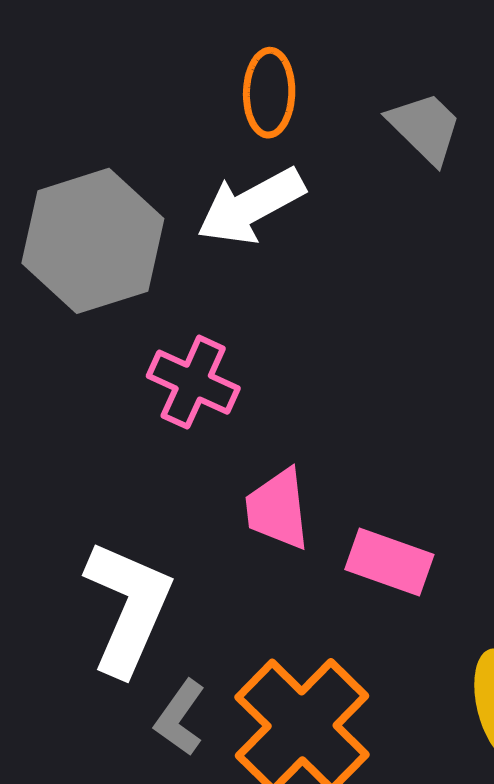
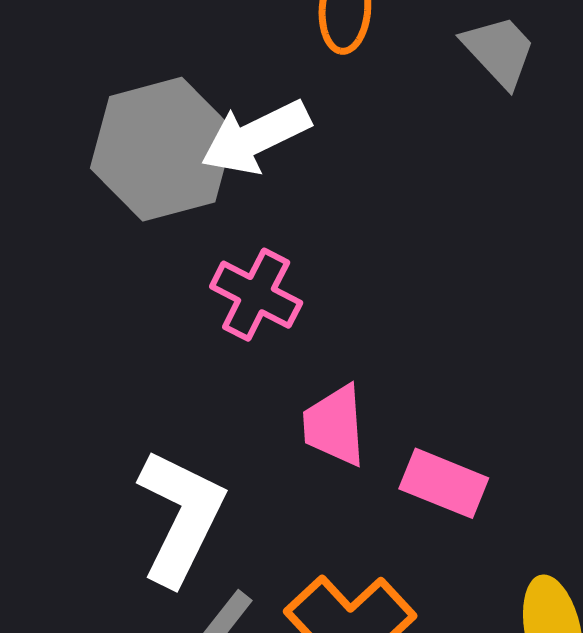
white arrow: (251, 206) -> (256, 137), moved

